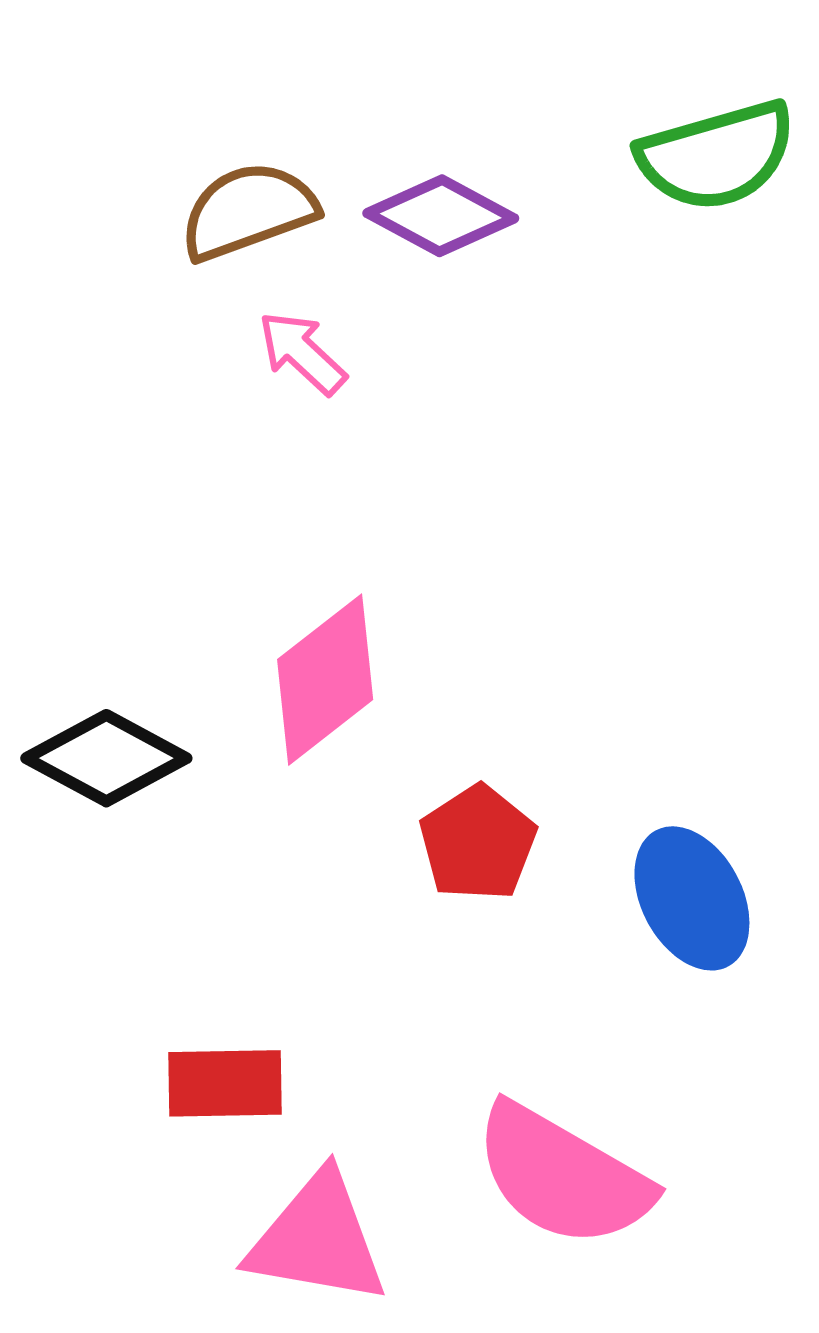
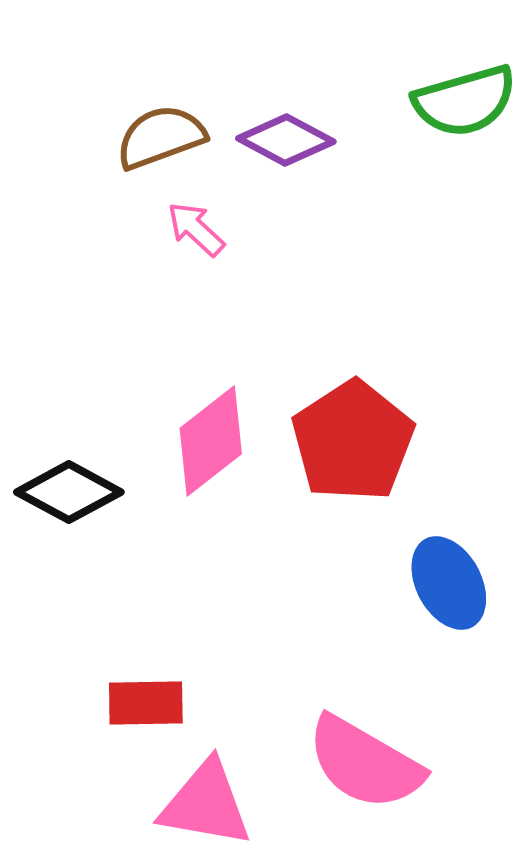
red pentagon: (478, 843) -> (353, 441), moved, size x1.6

